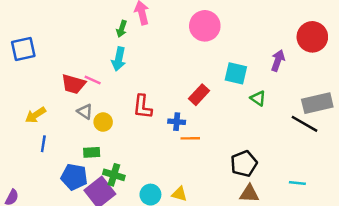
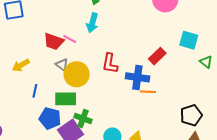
yellow circle: (103, 122) -> (77, 74), size x1.6
blue cross: (177, 122) -> (137, 77), size x1.6
blue line: (43, 144) -> (35, 91), moved
green rectangle: (92, 152) -> (66, 99), size x1.5

